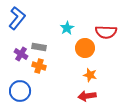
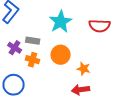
cyan star: (67, 28) -> (61, 22), size x1.6
orange circle: (85, 48) -> (61, 55), moved

